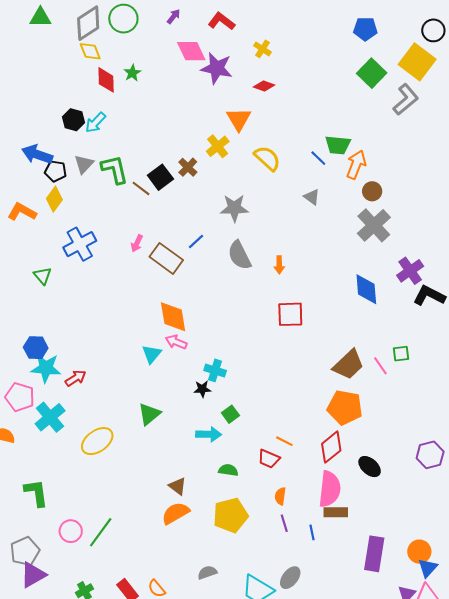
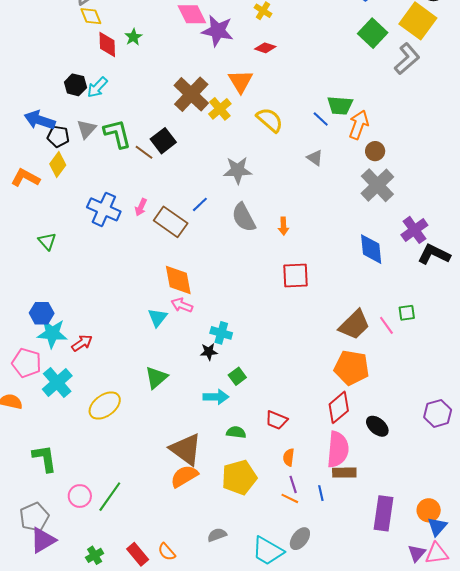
brown cross: (188, 167) -> (191, 94), moved, size x1.8
blue cross: (80, 244) -> (104, 209), moved, turned -36
orange line: (284, 441) -> (290, 498), moved
brown triangle: (178, 486) -> (186, 449), size x1.8

